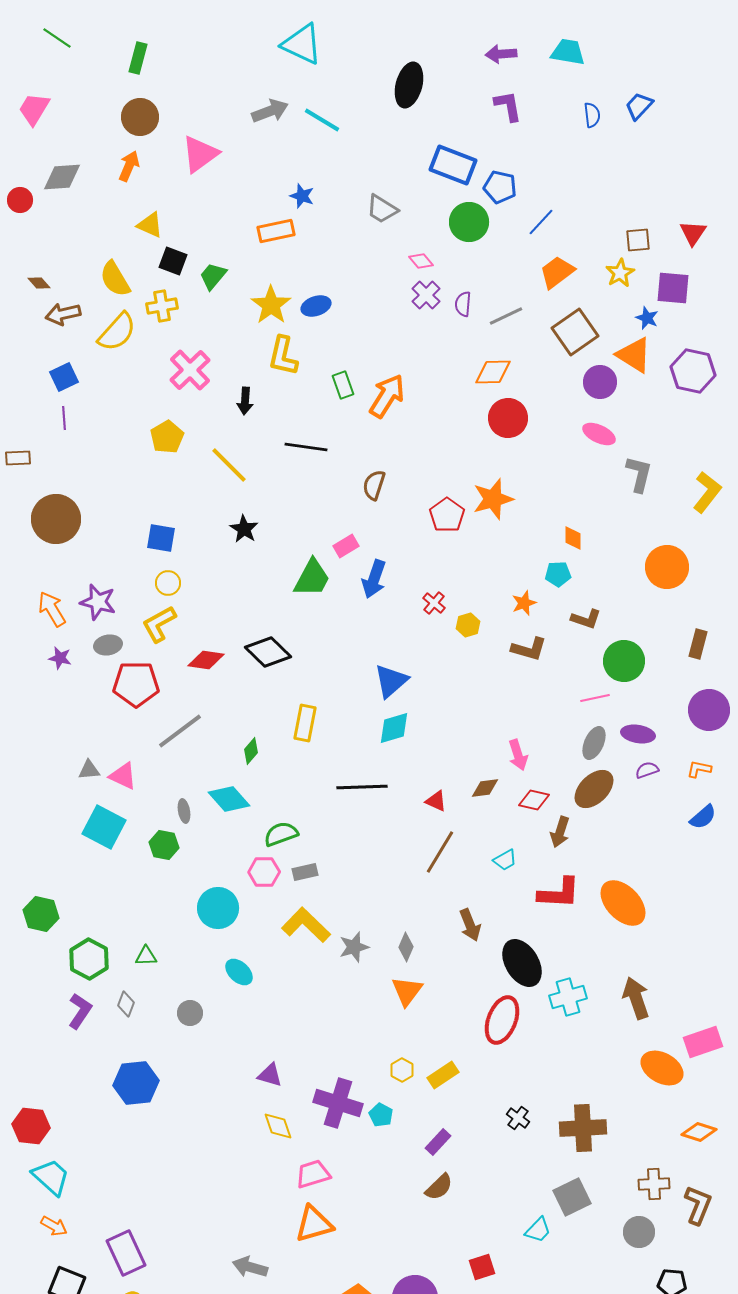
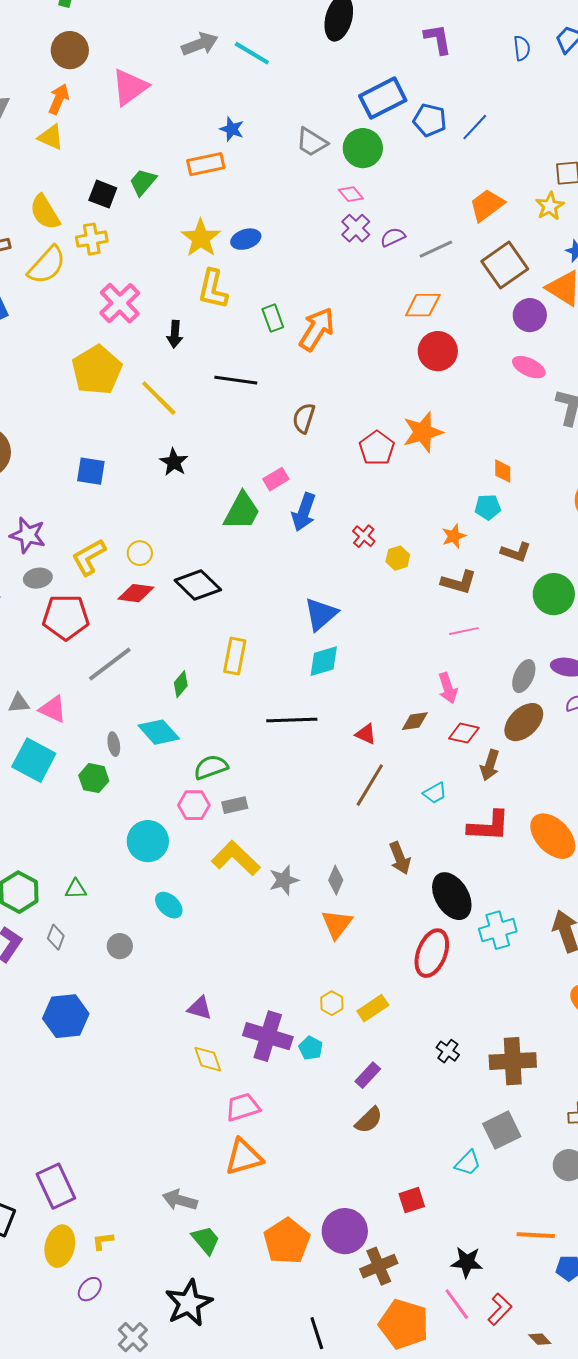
blue rectangle: (453, 165) -> (383, 98), turned -48
green circle: (469, 222) -> (363, 148), moved
blue line: (541, 222) -> (475, 127), moved
yellow triangle: (150, 225) -> (51, 137), moved
green trapezoid: (213, 276) -> (143, 182), moved
purple semicircle: (463, 304) -> (393, 237), turned 60
yellow pentagon: (167, 437) -> (97, 370), size x1.5
yellow circle: (168, 583) -> (140, 553), moved
pink line: (595, 698) -> (464, 631), moved

